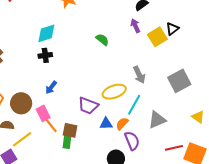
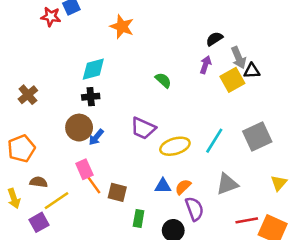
purple arrow: (135, 26) -> (206, 65), turned 40
black triangle: (172, 29) -> (252, 71), turned 32
gray arrow: (139, 75) -> (239, 58), moved
brown circle: (21, 103) -> (79, 128), moved
cyan line: (134, 105) -> (214, 141), moved
purple trapezoid: (88, 106) -> (143, 128), moved
yellow triangle: (198, 117) -> (279, 183), turned 32
green rectangle: (67, 141) -> (139, 219), moved

